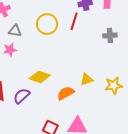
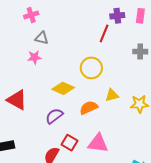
yellow circle: (47, 24) -> (91, 68), moved
purple semicircle: (22, 96) -> (54, 116), moved

